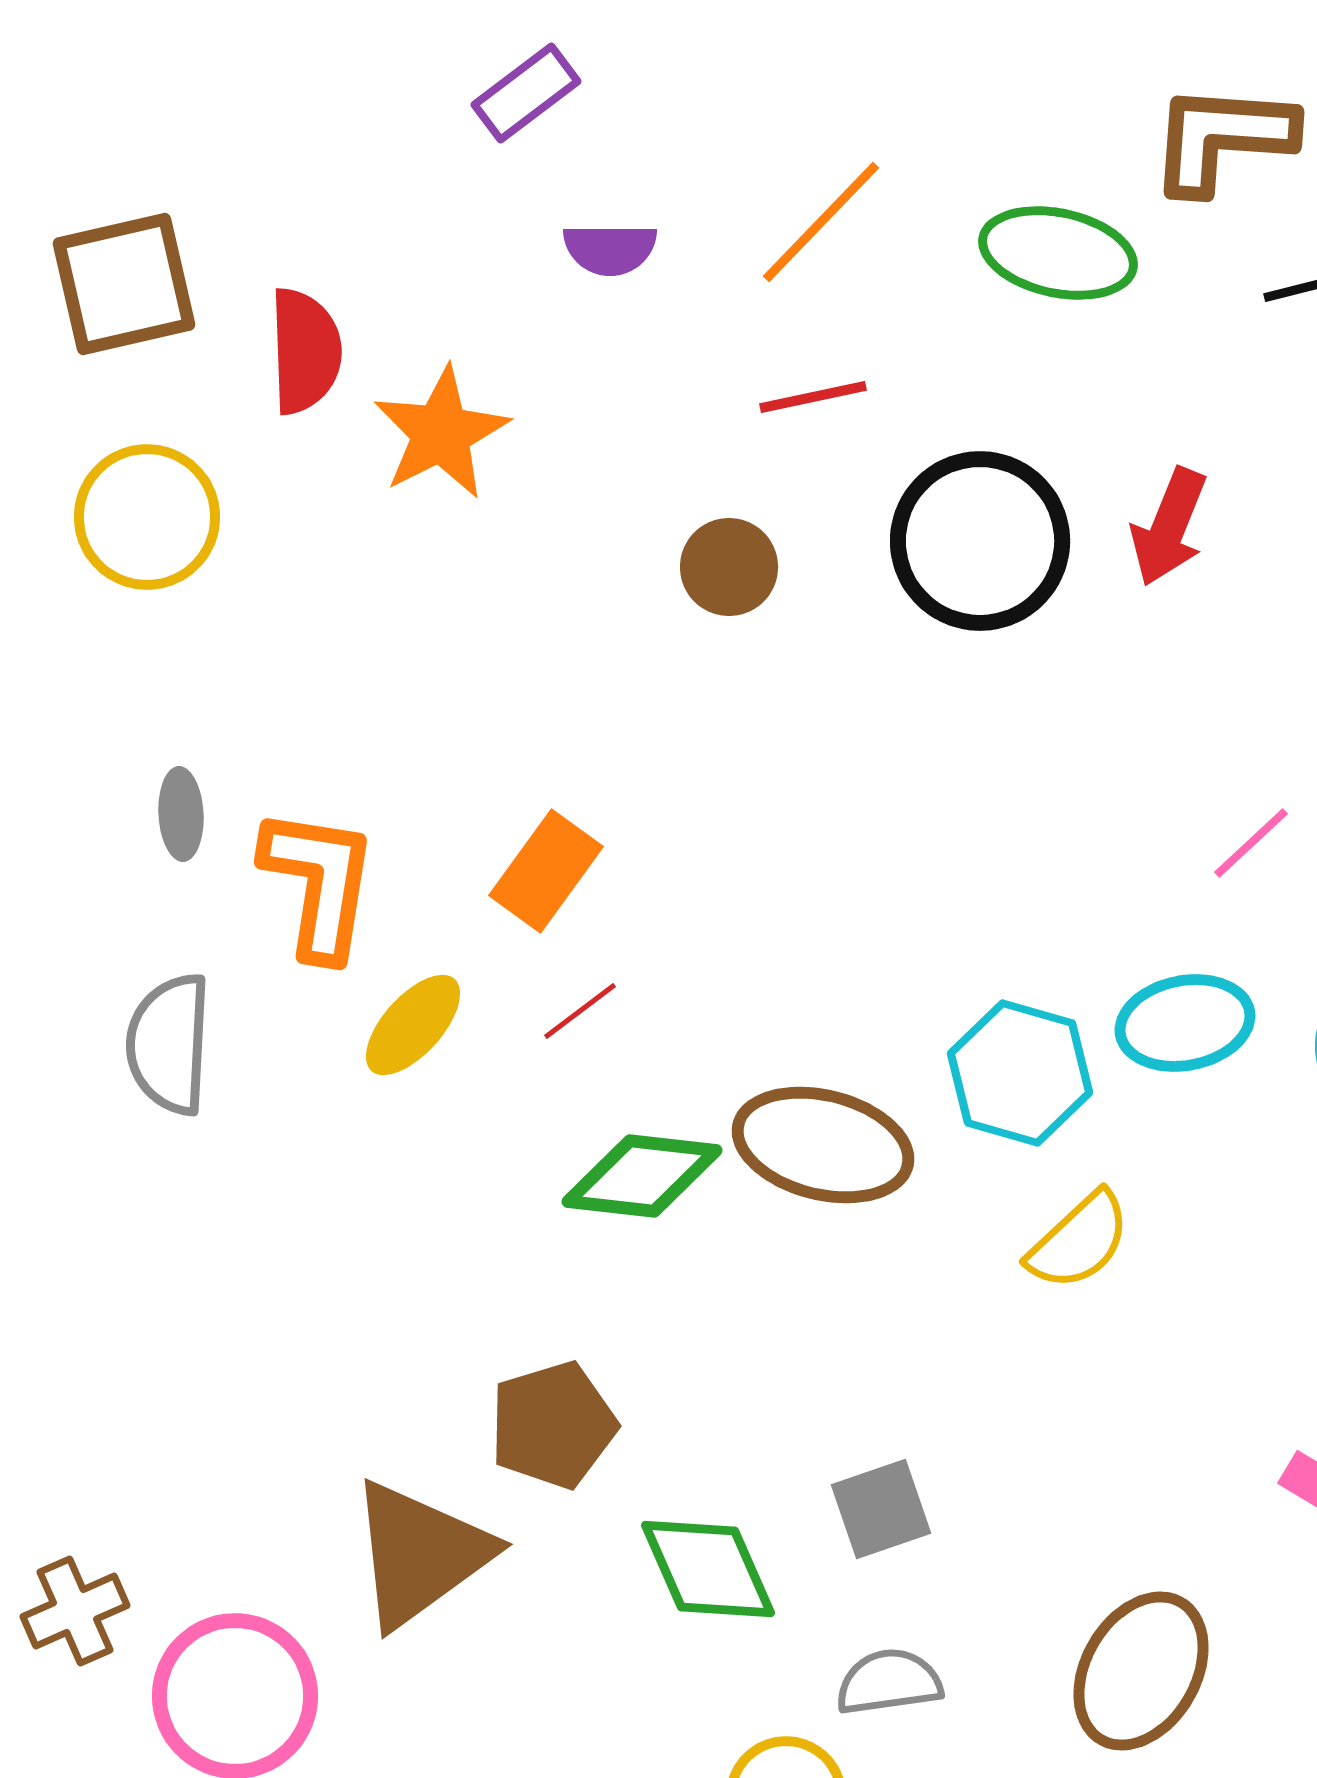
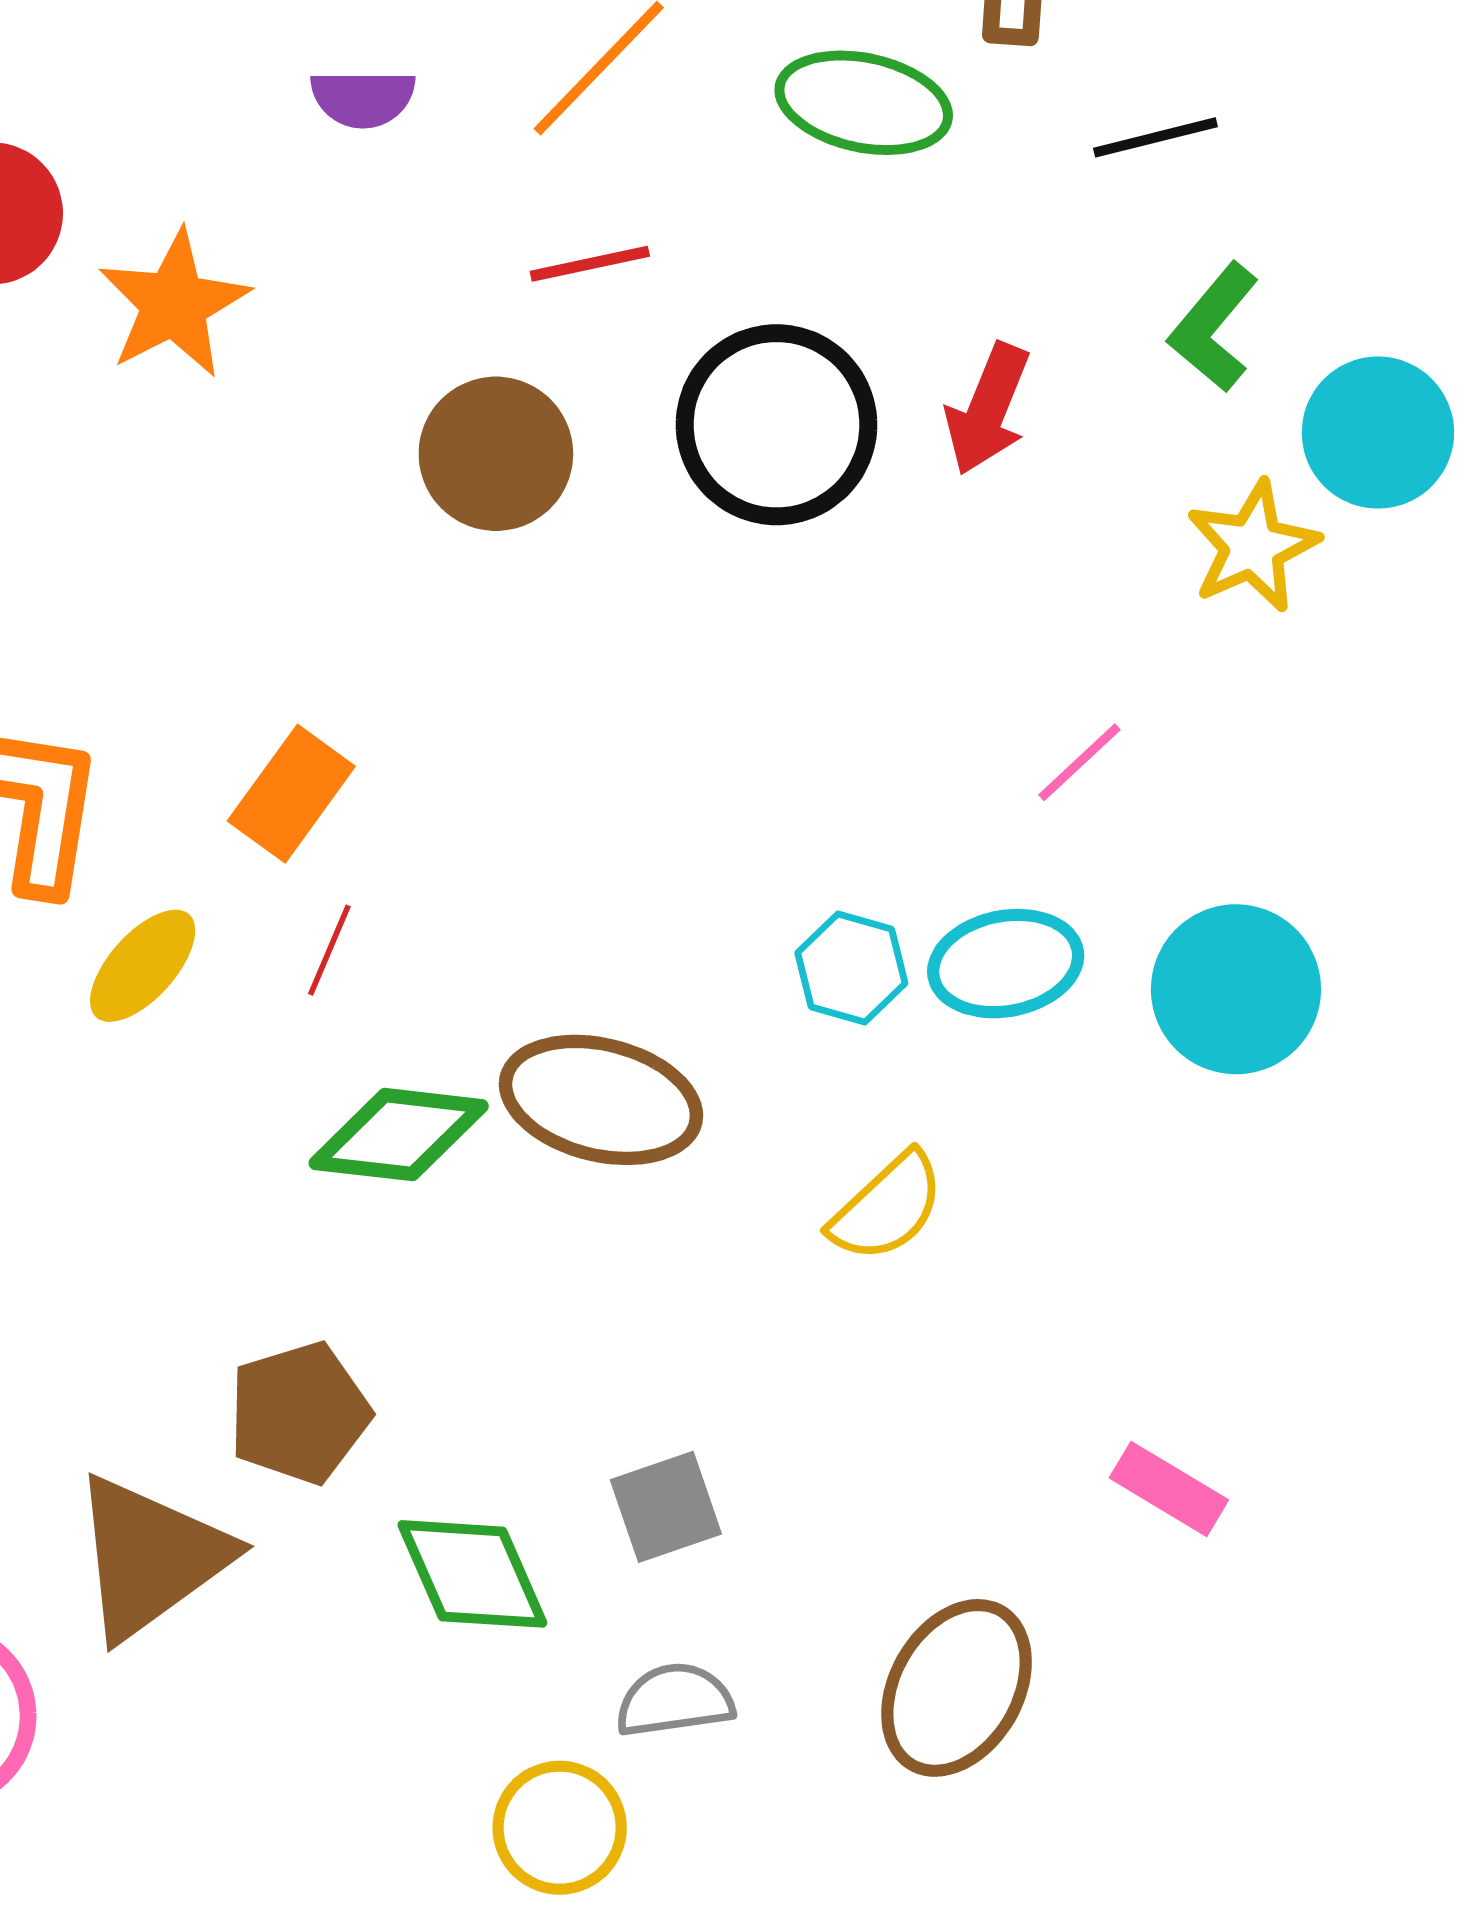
brown circle: (729, 567) -> (496, 454), size x1.4
red line: (580, 1011) -> (329, 950), turned -30
cyan hexagon: (1020, 1073) -> (851, 968), moved, size x0.7

